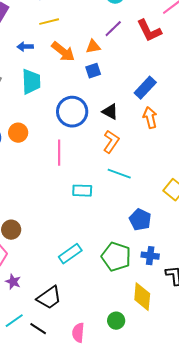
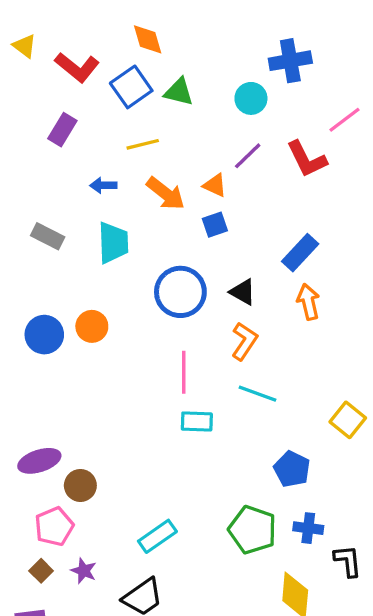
orange triangle: (93, 47) -> (215, 185), turned 35
pink line: (59, 153) -> (184, 372), moved
cyan rectangle: (70, 254) -> (157, 536), moved

